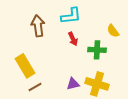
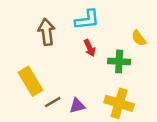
purple triangle: (73, 84) -> (77, 106), moved
brown line: (35, 87) -> (53, 102), moved

